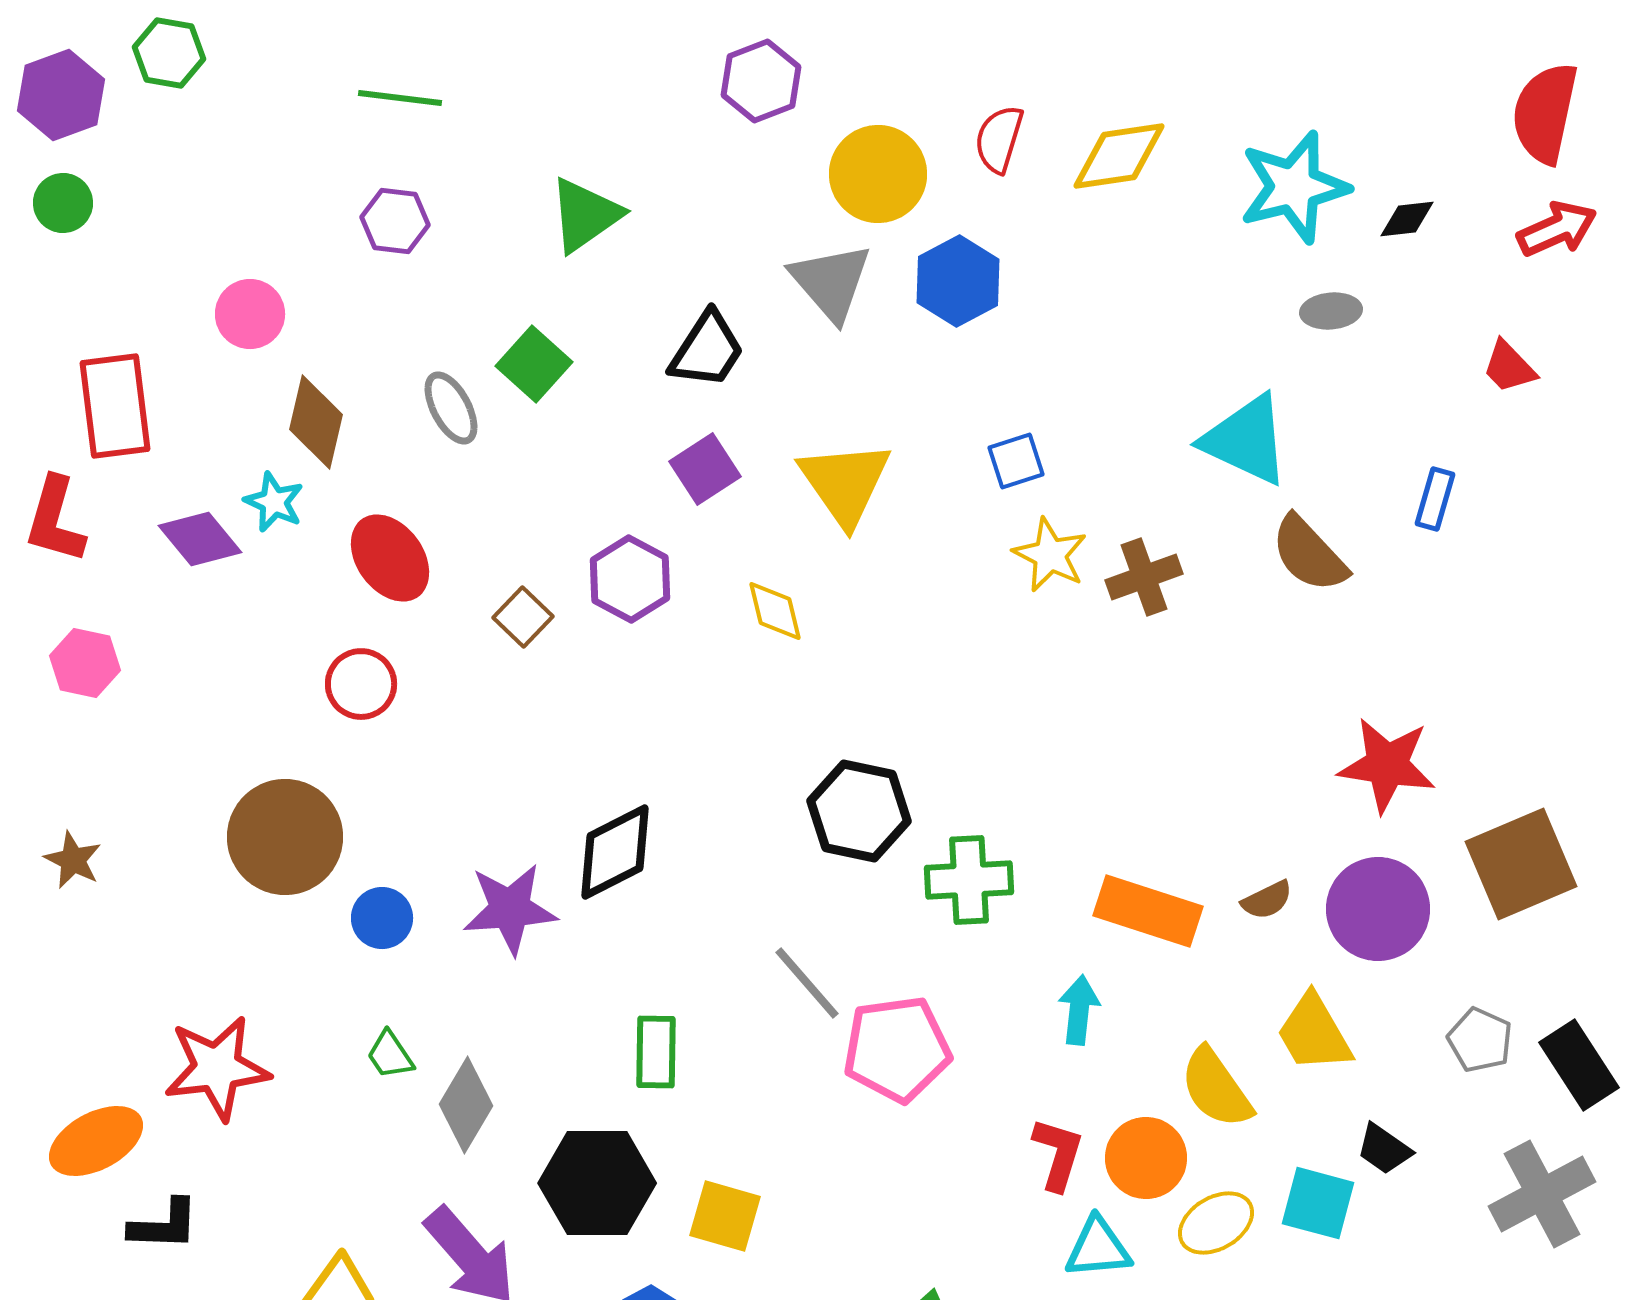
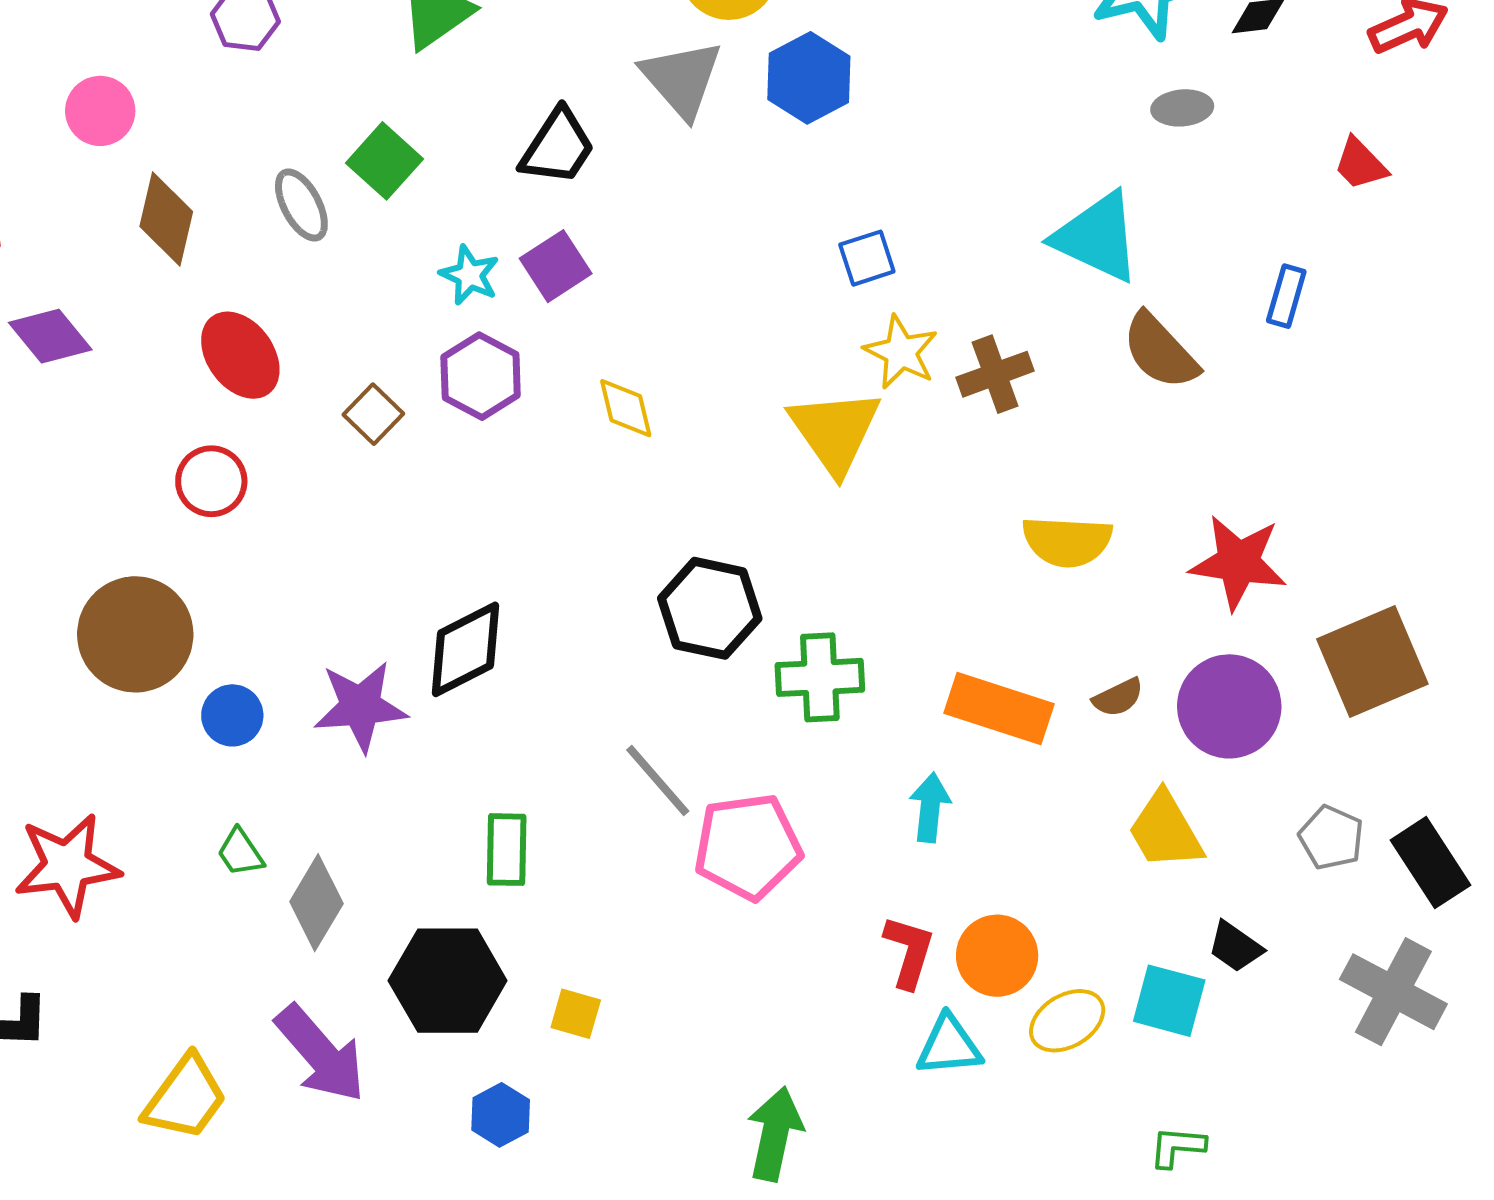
yellow triangle: (845, 483) -> (835, 431), moved
cyan star: (274, 502) -> (470, 275), moved
yellow semicircle: (1216, 1088) -> (1067, 541), moved, turned -52
gray cross: (1542, 1194) -> (1393, 992), turned -34
yellow square: (725, 1216) -> (576, 1014), size x0.7

